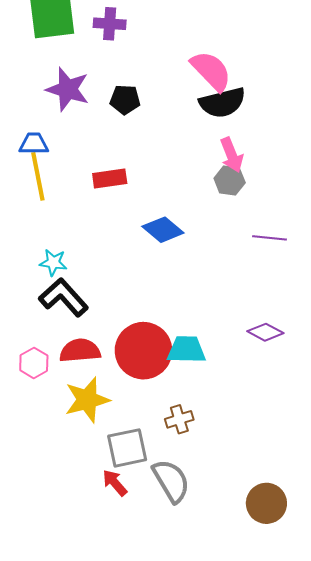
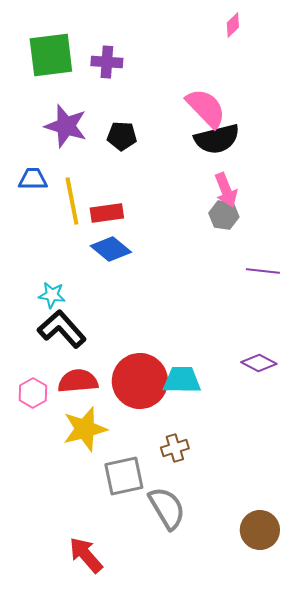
yellow line: (38, 176) -> (72, 201), moved
blue diamond: (163, 230) -> (111, 249), moved
red arrow: (115, 483) -> (86, 555), moved, size x1.4

